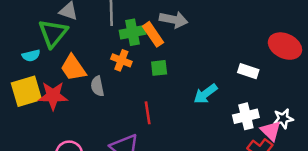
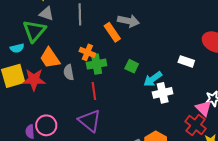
green cross: (132, 32) -> (97, 64), moved
green square: (159, 68) -> (132, 66), moved, turned 32
red line: (148, 113) -> (94, 91), moved
white cross: (246, 116) -> (163, 93), moved

